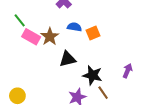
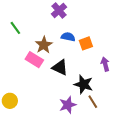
pink rectangle: (31, 37) -> (34, 60), moved
black triangle: (68, 59) -> (60, 68), turned 36
purple arrow: (128, 71) -> (105, 64), moved, turned -40

